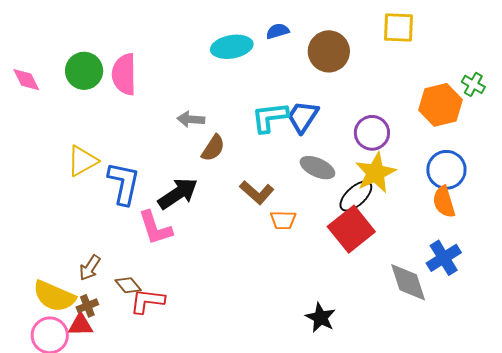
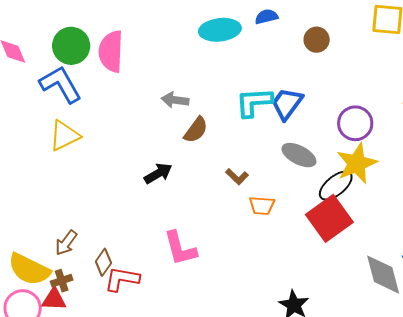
brown circle: (329, 51) -> (317, 40), size x0.6
blue L-shape: (124, 183) -> (61, 84), moved, turned -45
brown L-shape: (257, 192) -> (237, 177), size x0.7
black arrow: (178, 194) -> (158, 173), size x0.7
pink L-shape: (155, 228) -> (180, 248), moved
brown diamond: (128, 285) -> (103, 262), turned 72

